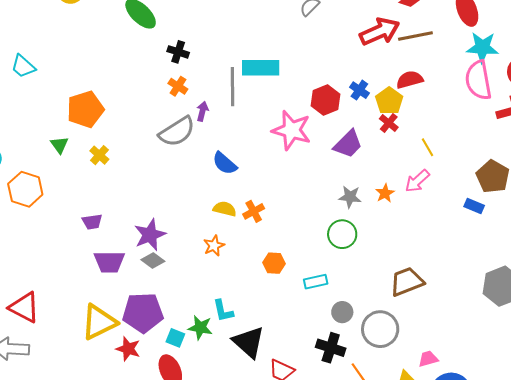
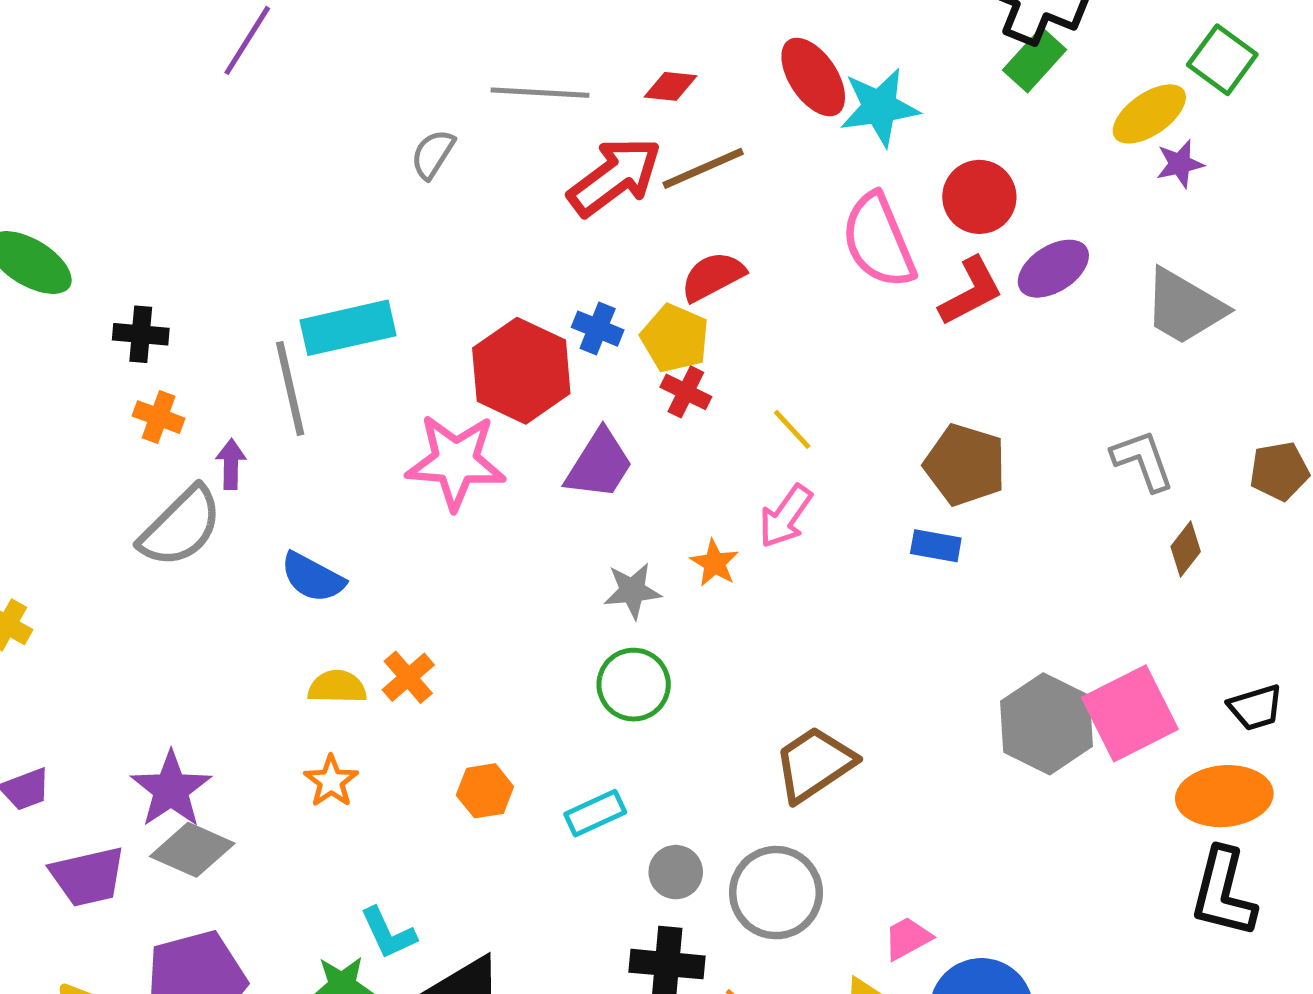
cyan star: (482, 47) -> (879, 107), moved
red hexagon: (326, 100) -> (521, 371), size x1.4
gray diamond: (153, 261) -> (192, 850), size x1.4

